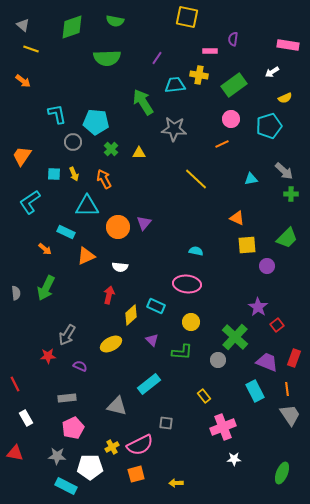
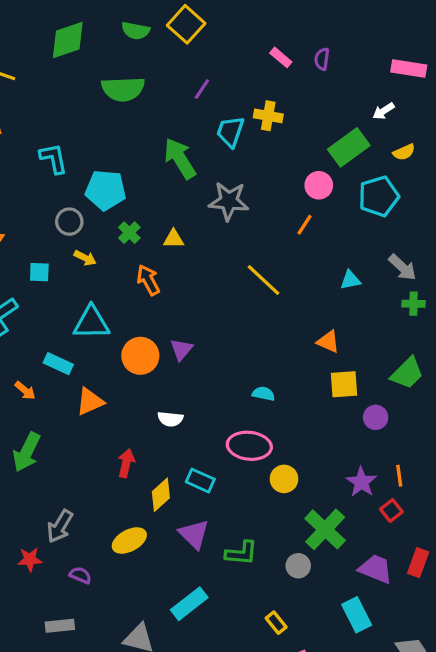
yellow square: (187, 17) -> (186, 24), moved, turned 30
pink rectangle: (210, 51) -> (281, 57), moved, turned 40
cyan trapezoid: (175, 85) -> (230, 132), turned -65
green rectangle: (234, 85) -> (349, 147), moved
cyan L-shape: (57, 114) -> (54, 158), moved
orange line: (222, 144) -> (305, 225), turned -32
yellow arrow: (74, 174) -> (85, 258), moved, turned -40
orange arrow: (104, 179) -> (148, 280), moved
white semicircle: (120, 267) -> (170, 419), moved
yellow circle: (191, 322) -> (284, 479), moved
purple triangle: (152, 340) -> (194, 534), size x1.5
orange line: (287, 389) -> (399, 476), moved

